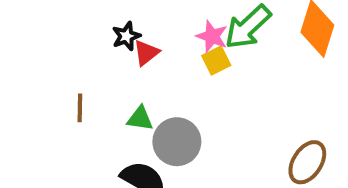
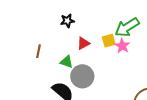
pink star: (212, 36) -> (122, 46), moved
red triangle: (146, 53) -> (83, 43), moved

